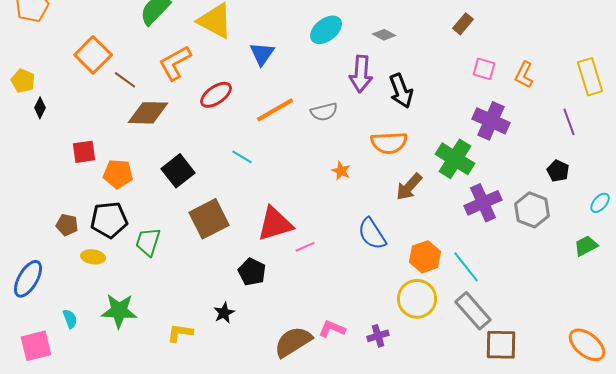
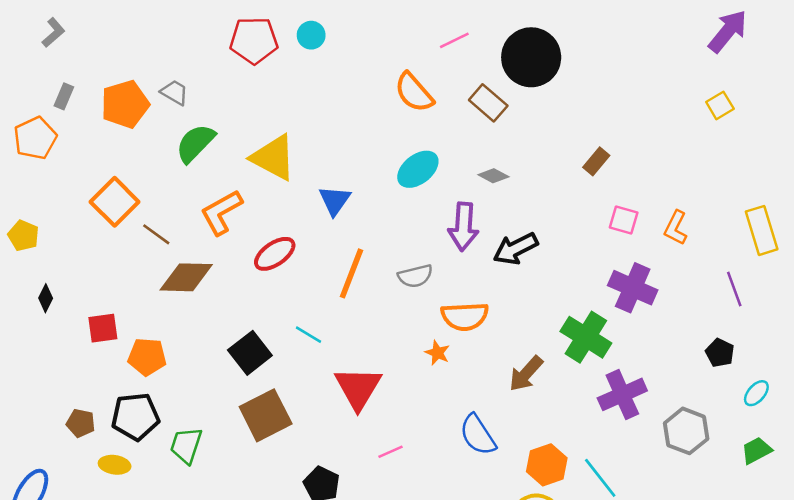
black arrow: (401, 91) -> (516, 249), turned 84
black diamond: (40, 108) -> (46, 298), moved
orange line: (275, 110) -> (351, 273), turned -39
orange semicircle: (389, 143) -> (465, 316), moved
black square: (178, 171) -> (250, 353), moved
cyan ellipse: (600, 203) -> (756, 393), moved
gray hexagon: (532, 210) -> (686, 431), moved
red triangle: (275, 224) -> (358, 388), moved, turned -42

